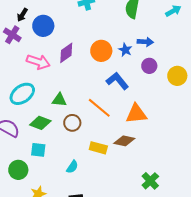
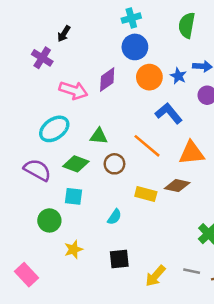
black arrow: (22, 15) -> (64, 34), moved
blue circle: (43, 26) -> (135, 47), moved

